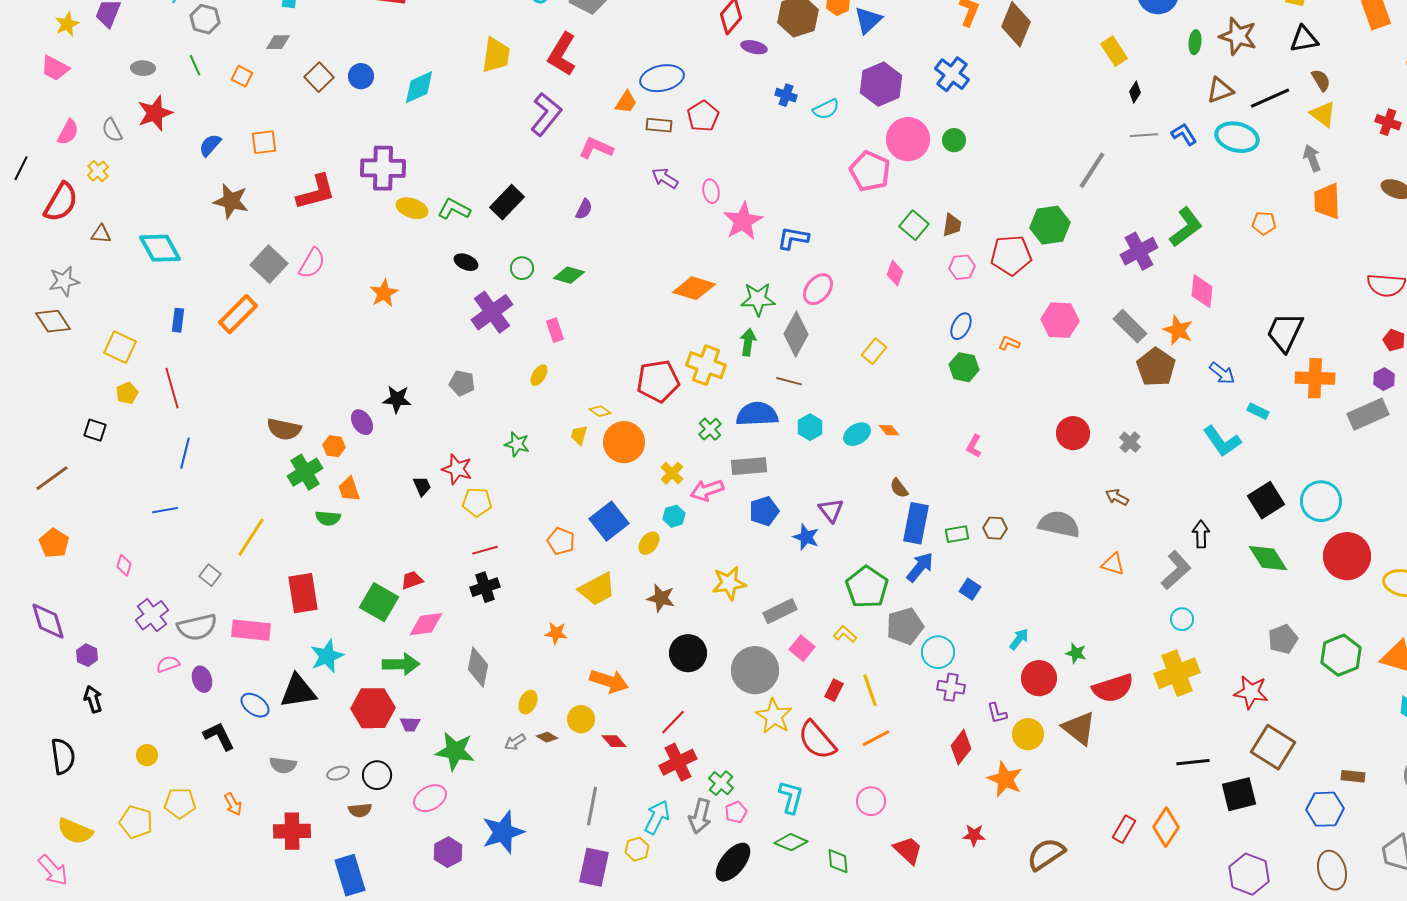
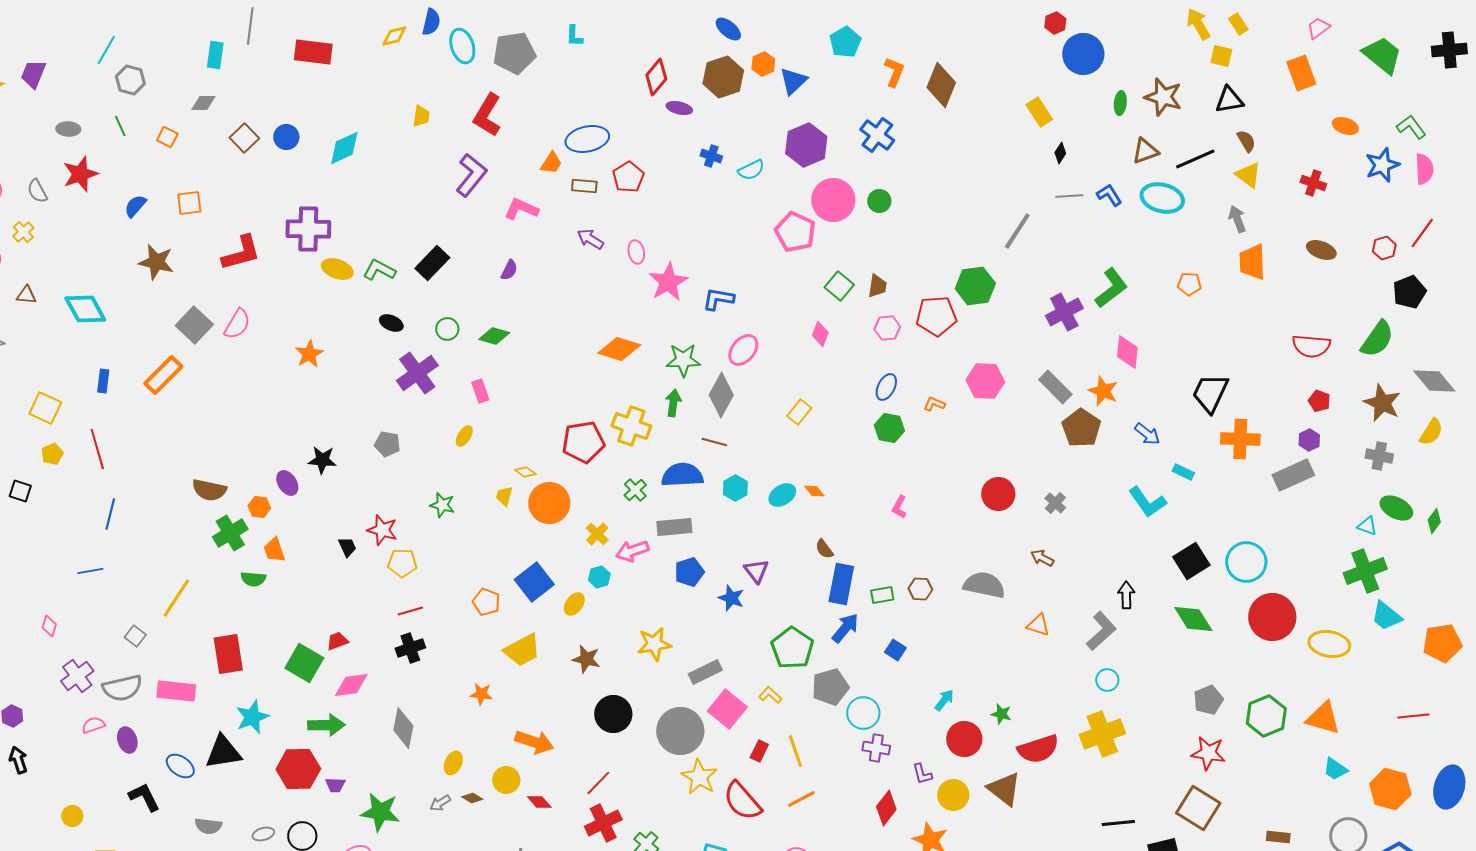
yellow trapezoid: (496, 55) -> (421, 116), size x0.6
pink square: (802, 648) -> (727, 709), size x1.5
red star: (1251, 692) -> (1208, 753), moved

